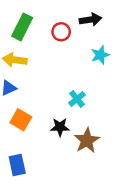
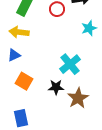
cyan cross: (77, 99) -> (70, 64), size x1.5

